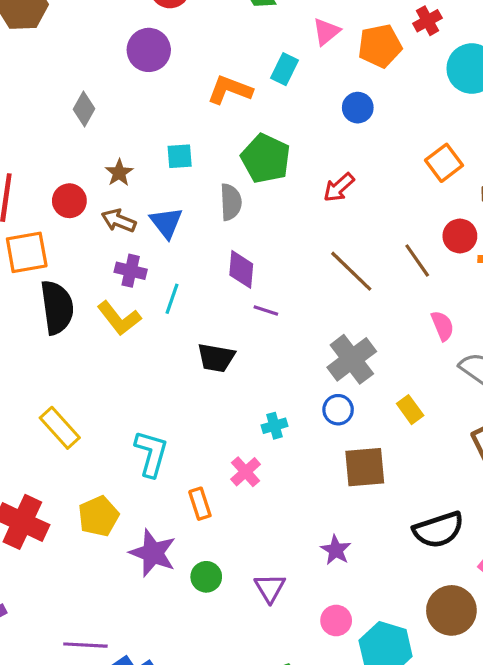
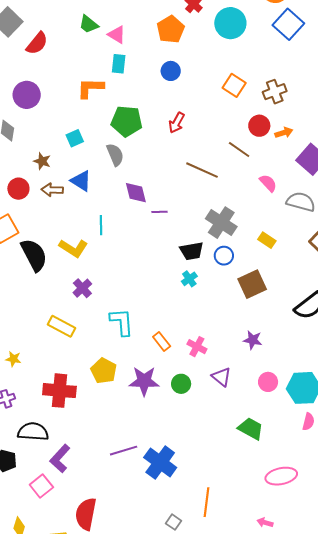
pink triangle: (326, 32) -> (117, 35), moved, turned -30
purple circle: (149, 50) -> (27, 95), moved
purple cross: (131, 271) -> (82, 288), moved, turned -36
black trapezoid: (216, 358) -> (192, 251), moved
pink cross: (246, 472) -> (197, 347), moved

